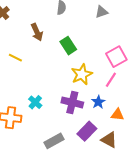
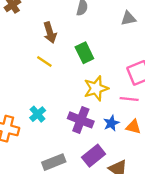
yellow line: (15, 58) -> (44, 62), moved
pink line: (111, 80) -> (129, 99), turned 56
orange triangle: (118, 115) -> (133, 127), moved

